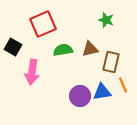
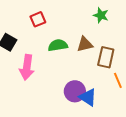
red square: (43, 24) -> (38, 19), size x0.6
blue triangle: (102, 92) -> (88, 97), moved, turned 42

